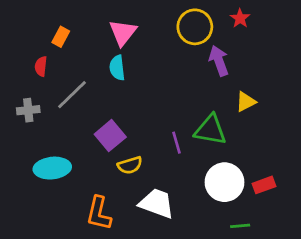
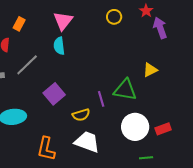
yellow circle: (195, 27) -> (114, 17), size x0.6
purple arrow: (219, 61) -> (160, 28), moved
yellow semicircle: (130, 165) -> (81, 115), moved

